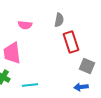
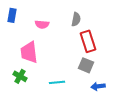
gray square: (87, 66) -> (86, 65), moved
cyan line: (30, 85) -> (57, 82), moved

